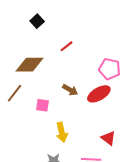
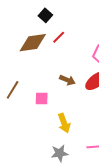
black square: (37, 21) -> (45, 15), moved
brown diamond: (30, 65) -> (33, 43), moved

